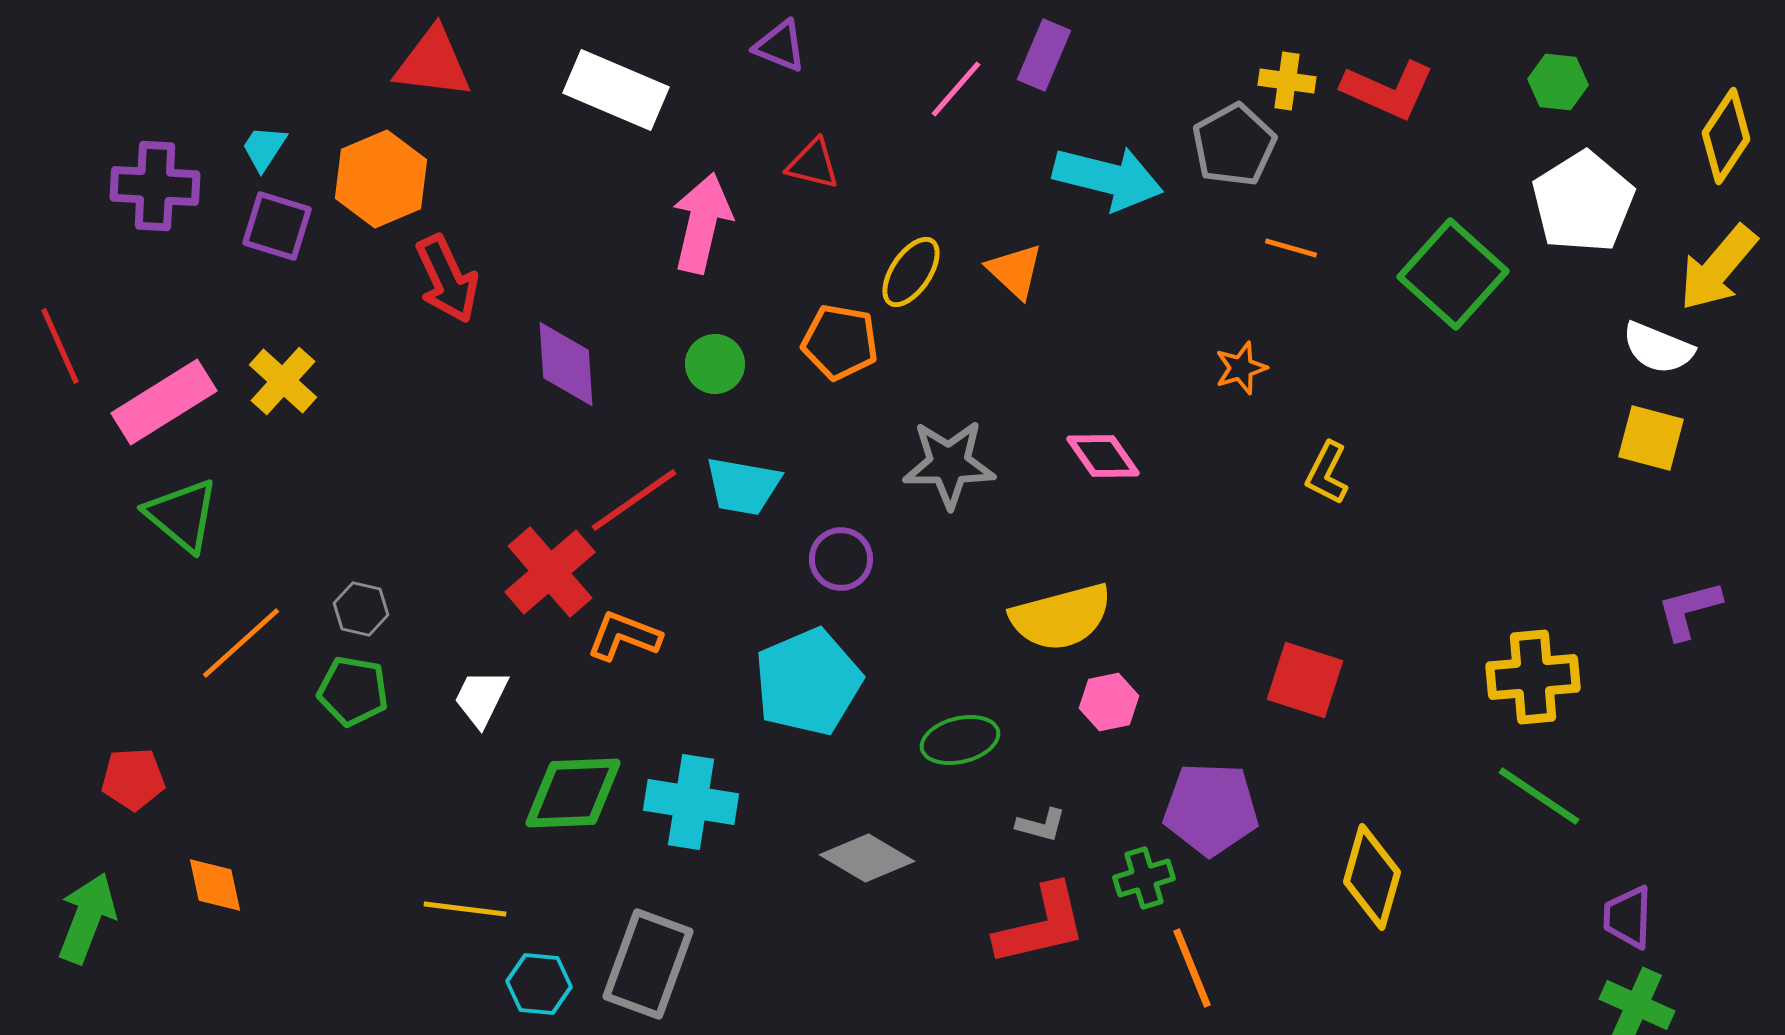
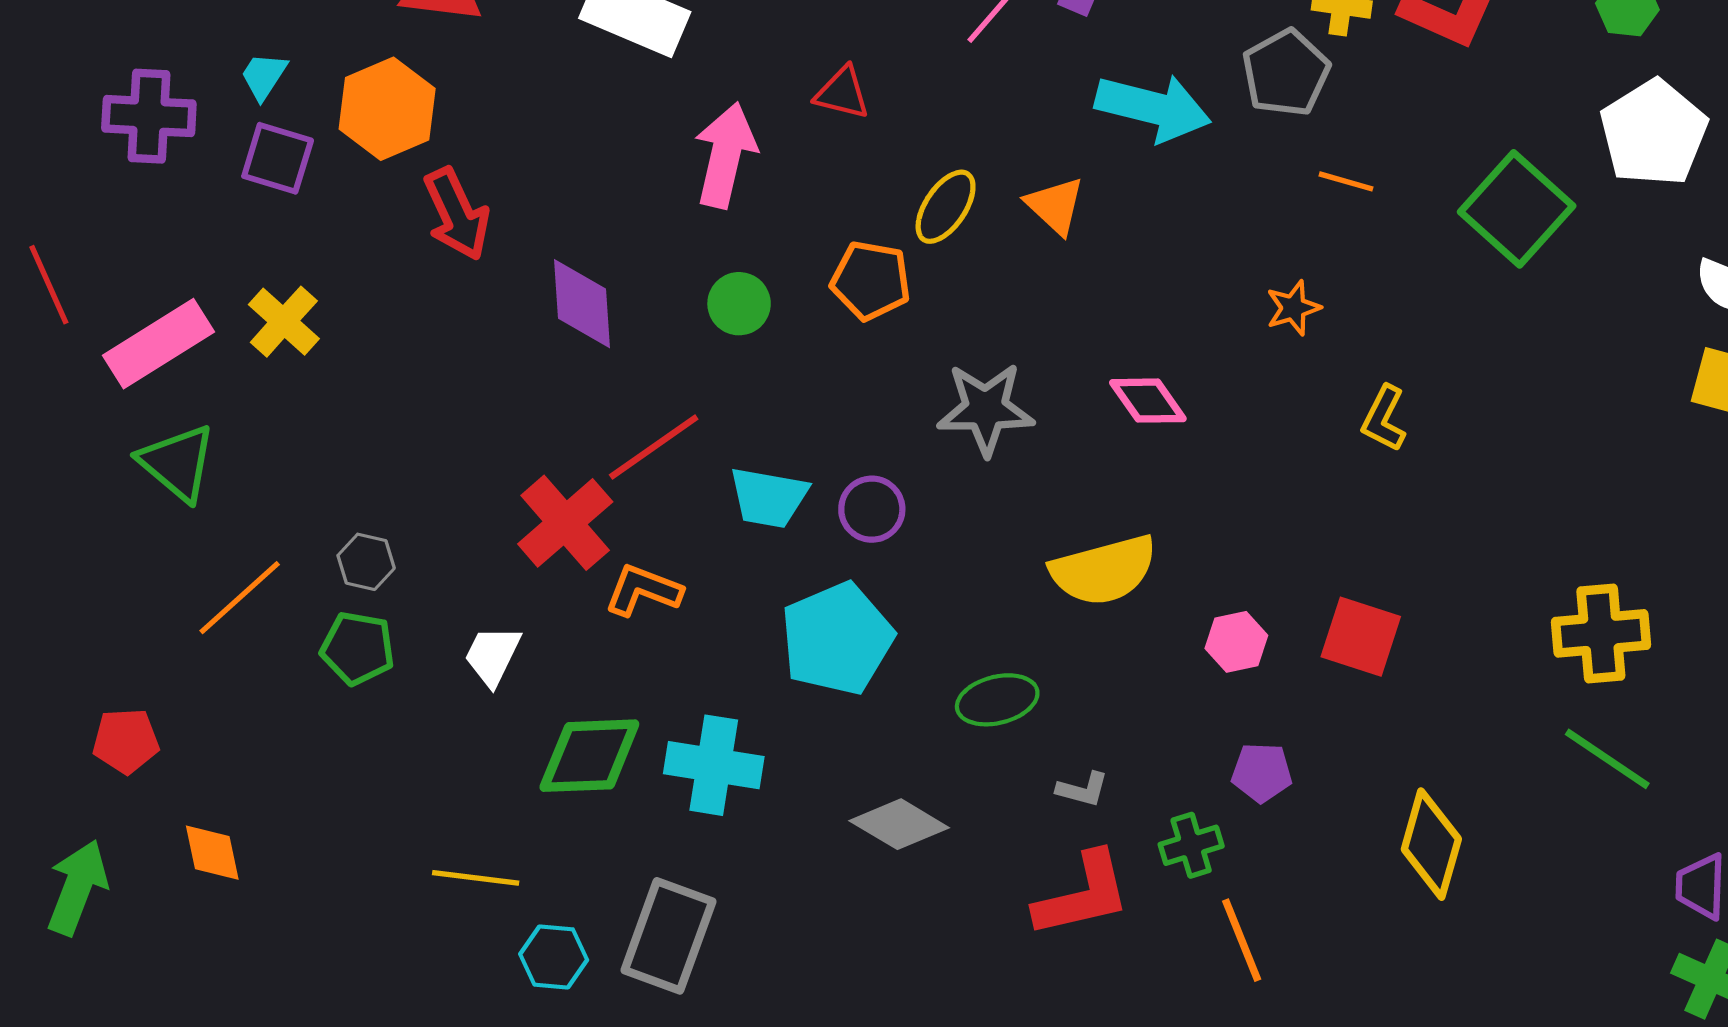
cyan trapezoid: (743, 486) -> (769, 498), moved
pink hexagon: (1109, 702) -> (1236, 642), moved
purple pentagon: (1211, 809) -> (1262, 773), size x0.6

